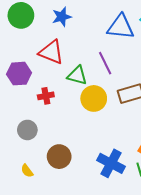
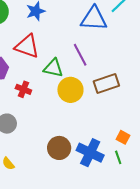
red cross: (46, 96) -> (23, 89), turned 35
brown circle: (59, 157) -> (59, 148), moved

